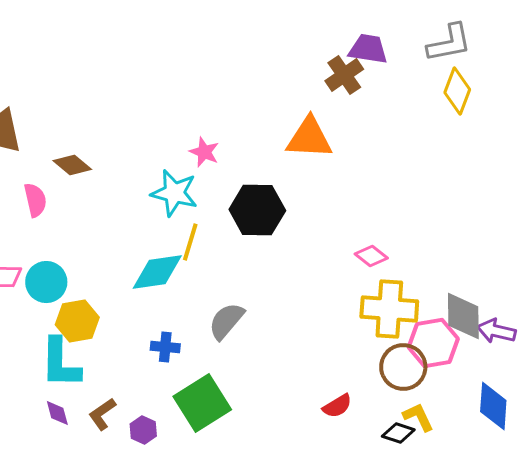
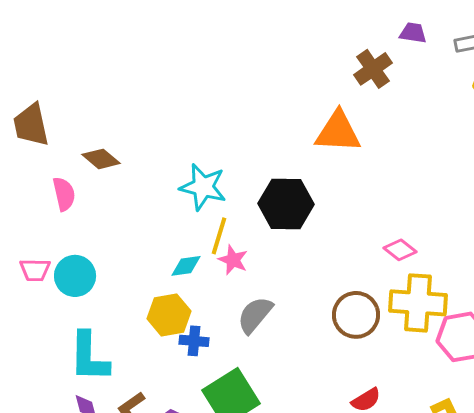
purple trapezoid: (368, 49) -> (413, 33), moved, size x0.7
pink star: (204, 152) -> (233, 260), moved
cyan diamond: (157, 272) -> (186, 266), size x0.6
yellow hexagon: (77, 321) -> (169, 315), moved
brown circle: (403, 367) -> (356, 315), moved

